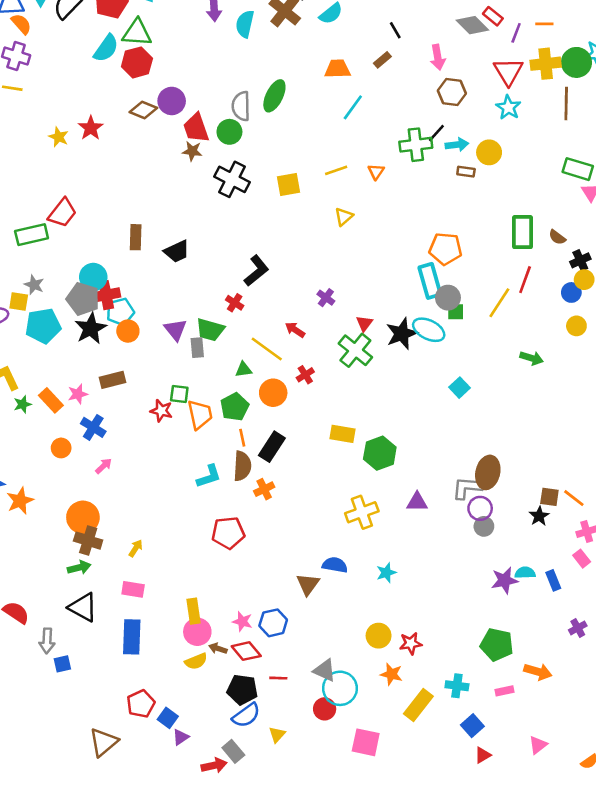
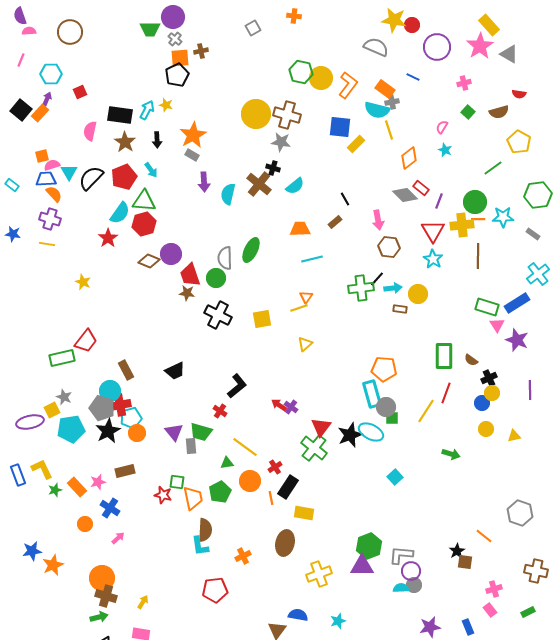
orange line: (544, 24) -> (478, 219), moved
green circle: (576, 62) -> (475, 202), moved
cyan line: (353, 107) -> (312, 259), turned 40
red star: (91, 128) -> (108, 238), moved
orange triangle: (376, 172) -> (306, 297), moved
brown rectangle: (136, 237) -> (126, 370), moved, turned -30
yellow square: (19, 301) -> (52, 410), turned -35
red triangle: (364, 323) -> (321, 427), size x1.5
red arrow: (295, 330) -> (279, 405), moved
orange line: (242, 438) -> (271, 498), moved
black rectangle: (272, 447) -> (288, 487), moved
green hexagon: (380, 453) -> (369, 546), moved
brown semicircle: (242, 466) -> (205, 530), moved
brown ellipse: (488, 472) -> (285, 543), moved
cyan L-shape: (209, 476) -> (200, 546), turned 100
orange line: (574, 498) -> (484, 536), moved
purple triangle: (417, 502) -> (362, 566), size x1.4
black star: (539, 516) -> (457, 551), moved
cyan semicircle: (525, 573) -> (401, 588), moved

